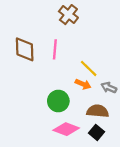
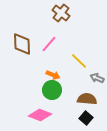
pink line: (55, 49) -> (49, 44), turned 36
orange arrow: (83, 84) -> (53, 75), moved
pink diamond: (66, 129) -> (40, 115), moved

